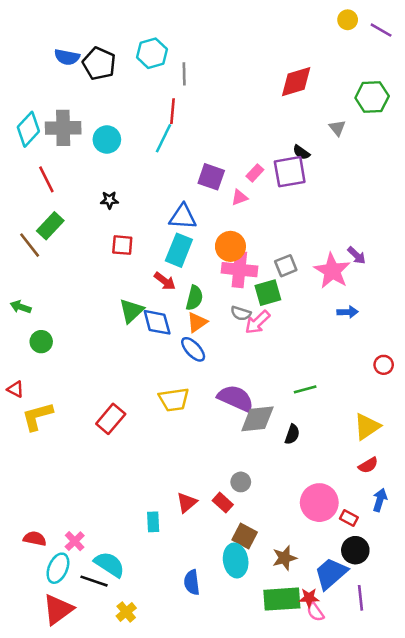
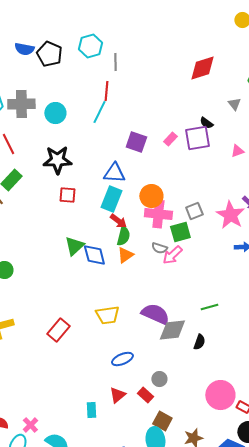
pink triangle: (239, 197) -> (237, 151), moved
black star: (109, 200) -> (57, 160), size x2.0
red arrow: (165, 281) -> (118, 221), moved
blue ellipse: (193, 349) -> (122, 359), moved, turned -70

